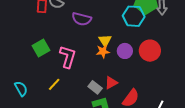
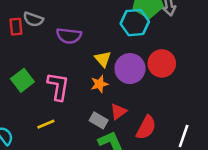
orange star: (103, 51) -> (99, 84), moved
purple circle: (125, 51) -> (130, 69), size x1.5
yellow line: (54, 84) -> (46, 124), turned 32

